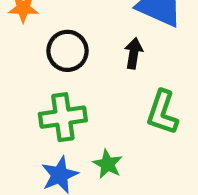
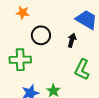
green cross: (63, 117) -> (20, 60), moved

